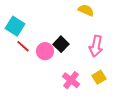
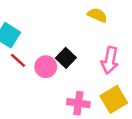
yellow square: (99, 77) -> (114, 99), size x1.5
pink cross: (71, 80) -> (78, 103), turned -30

